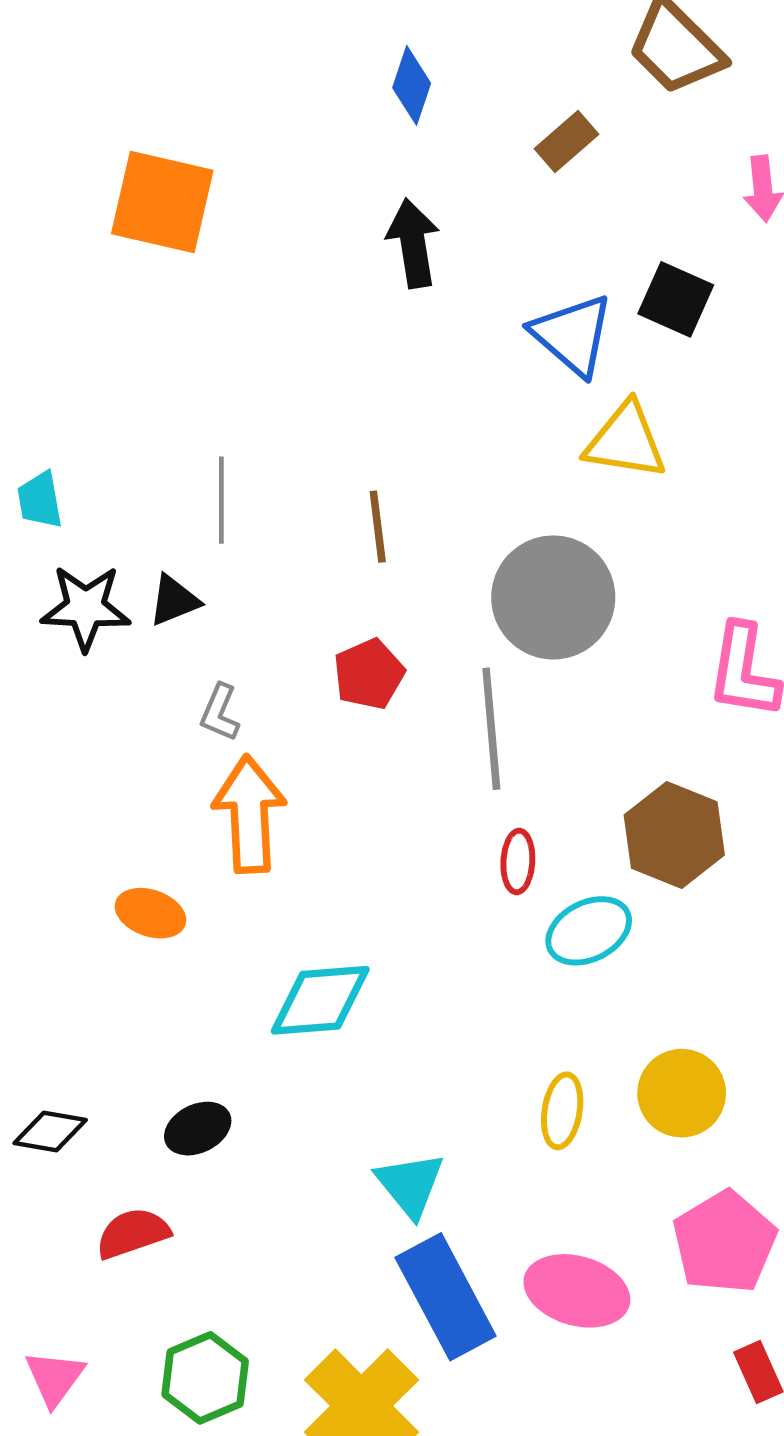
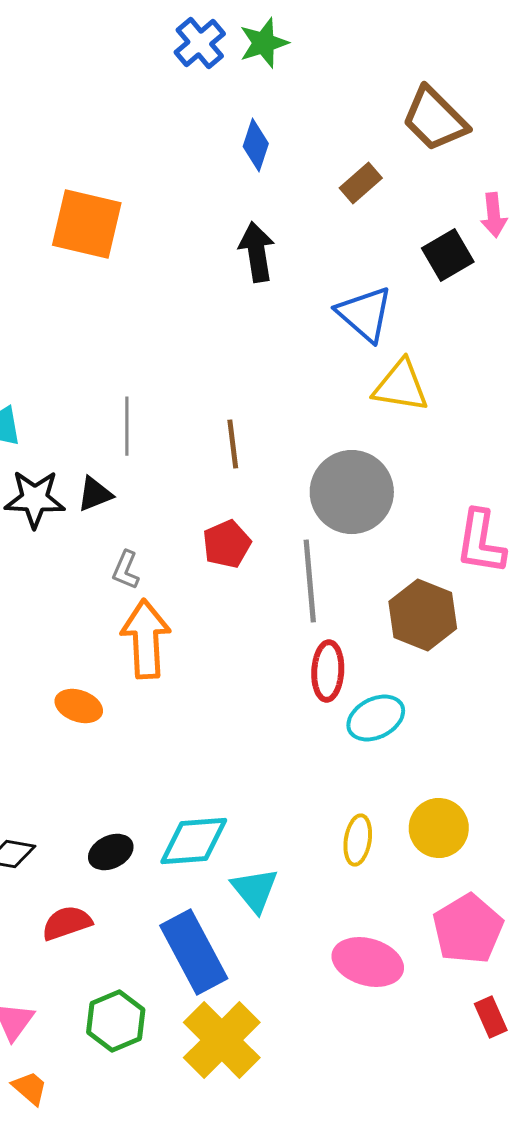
black square: (676, 299) -> (448, 255), moved, turned 36
brown hexagon: (674, 835) -> (423, 615), moved
red ellipse: (518, 862) -> (328, 671), size x1.4
cyan diamond: (320, 1000) -> (194, 841), moved
blue rectangle: (446, 1297) -> (194, 952), moved

